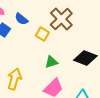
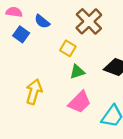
yellow square: (42, 34) -> (68, 48), moved

